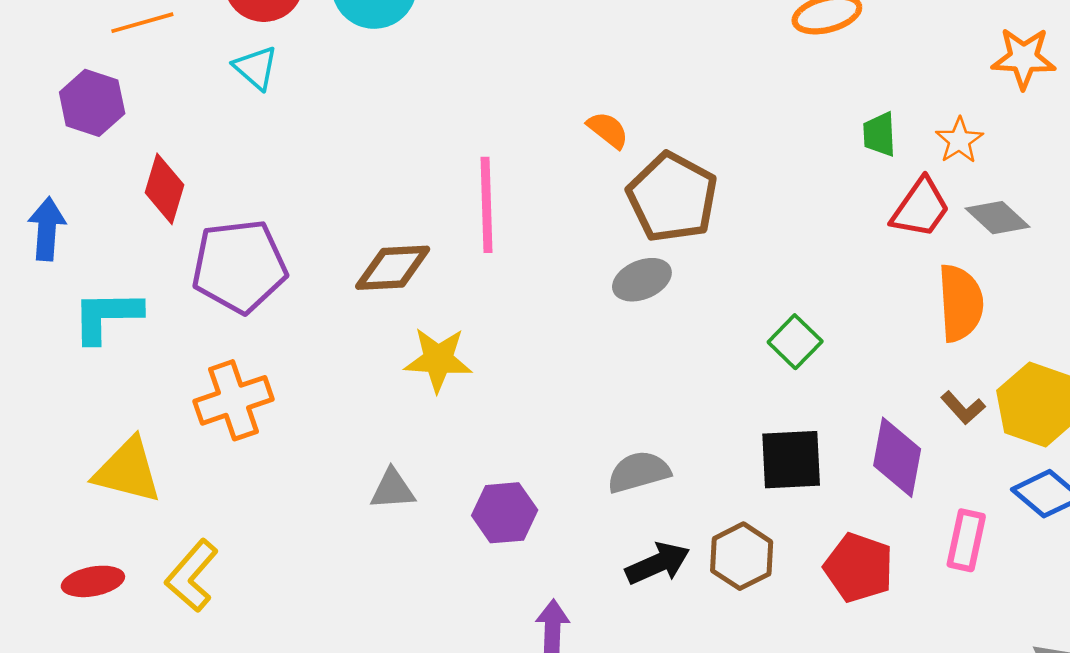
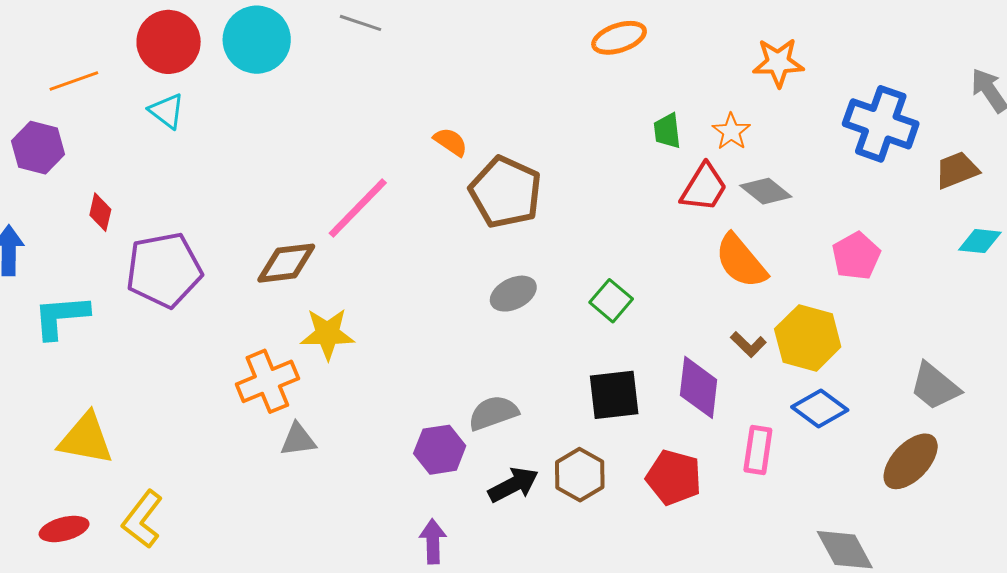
red diamond: (165, 189) -> (100, 212), size x0.7
pink line: (486, 205) -> (358, 208), turned 50
gray ellipse: (642, 280) -> (513, 294), moved
orange semicircle: (960, 303) -> (741, 261), turned 148
orange cross: (234, 400) -> (267, 381), moved
purple hexagon: (505, 513) -> (440, 450), moved

